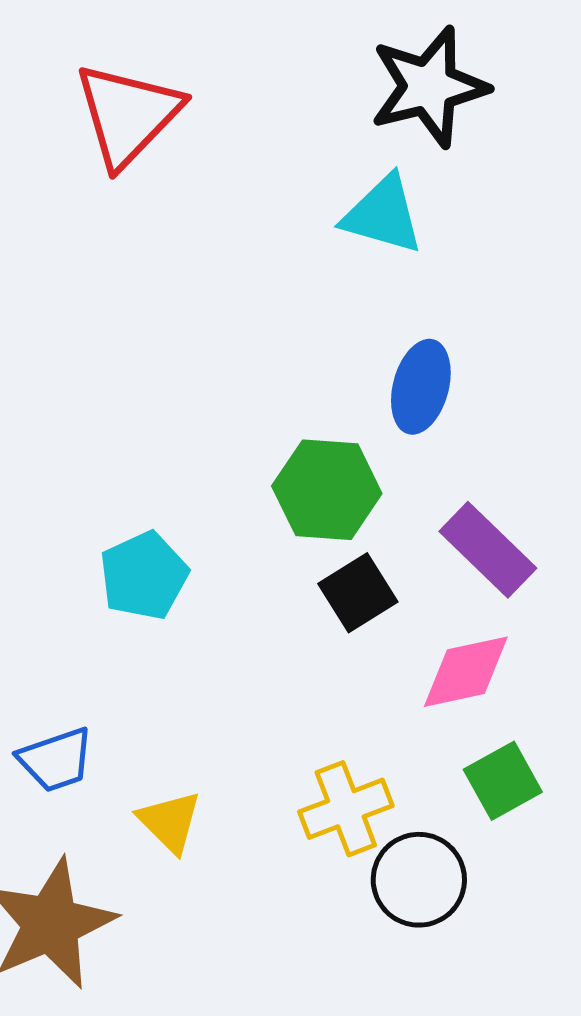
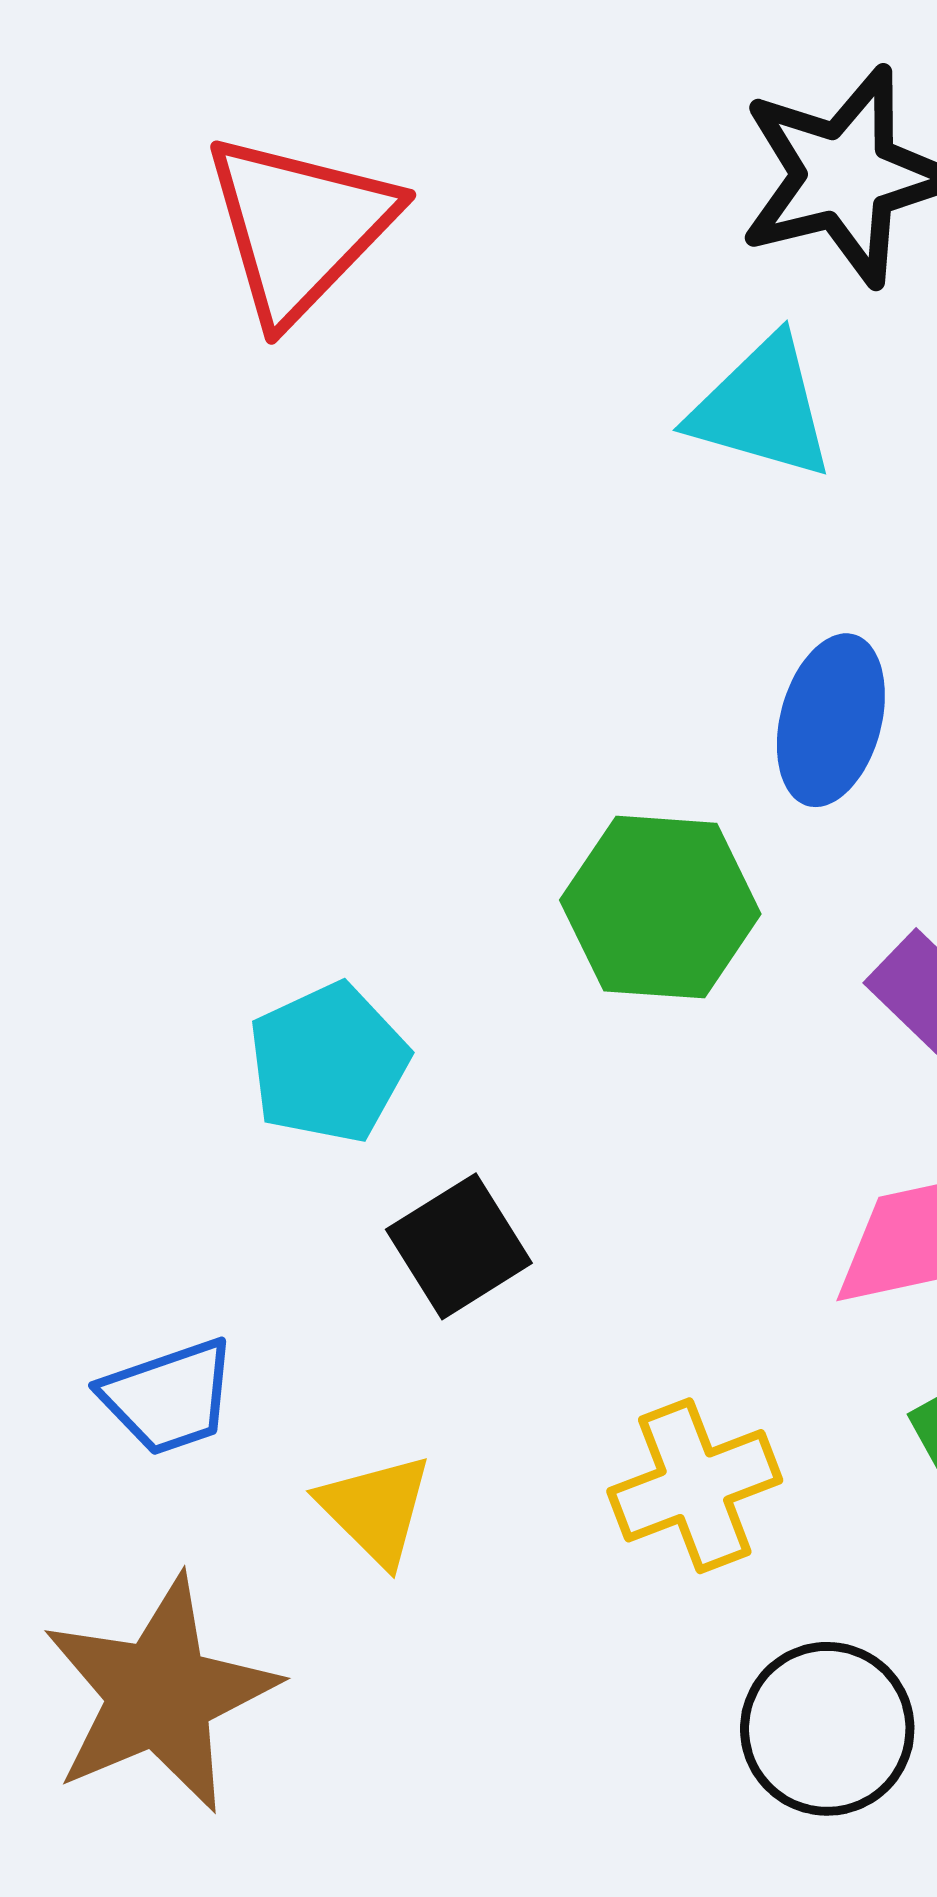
black square: (358, 593) -> (459, 1246), moved
black circle: (419, 880) -> (827, 1729), moved

